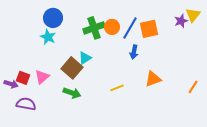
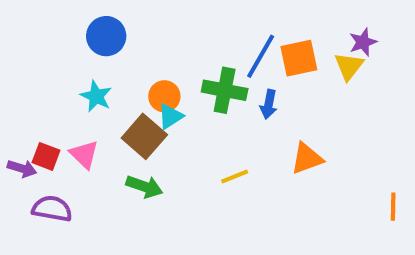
yellow triangle: (193, 15) -> (349, 66), moved
orange circle: (112, 27) -> (164, 96), moved
green cross: (94, 28) -> (225, 90), moved, turned 30
cyan star: (48, 37) -> (96, 96), moved
pink triangle: (42, 77) -> (84, 154), turned -35
orange line: (193, 87) -> (393, 207), moved, turned -32

